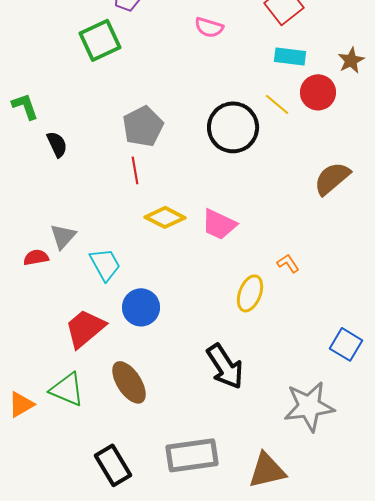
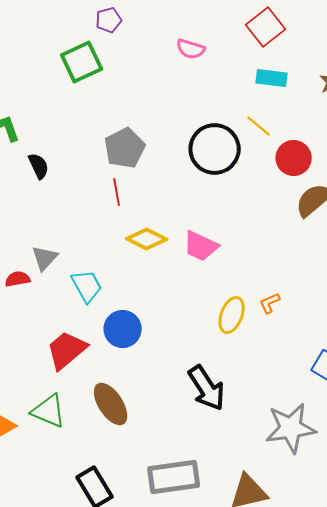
red circle: (318, 92) -> (294, 158), moved
orange L-shape: (288, 263) -> (270, 303), moved, turned -80

